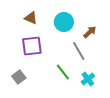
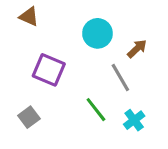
brown triangle: (31, 18) -> (29, 17), moved
purple square: (32, 46) -> (49, 70), turned 30

